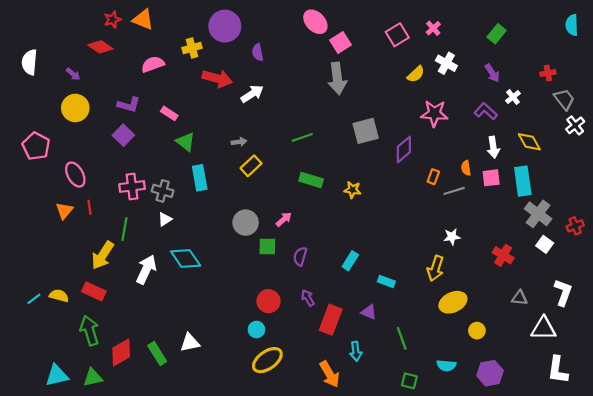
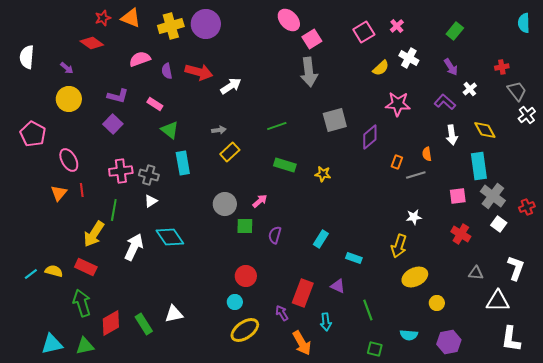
yellow cross: (192, 48) -> (171, 26), moved, size x1.4
purple semicircle: (258, 52) -> (167, 71), moved
pink square: (491, 178) -> (458, 196), moved
purple arrow: (308, 298) -> (282, 313), moved

